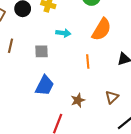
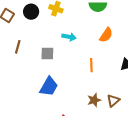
orange semicircle: (102, 29) -> (106, 35), size x0.7
brown star: (78, 100) -> (94, 100), moved

